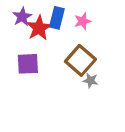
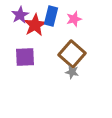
gray star: (91, 81) -> (72, 72), moved

